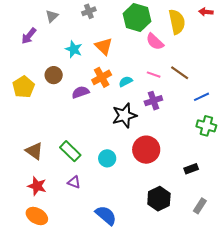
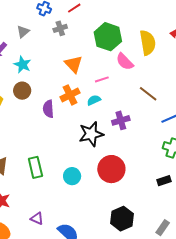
cyan star: (74, 49) -> (22, 65), moved
pink line: (154, 75) -> (102, 79), moved, turned -40
purple semicircle: (81, 92) -> (48, 109), turned -78
green rectangle: (70, 151) -> (35, 167), turned 30
black rectangle: (191, 169) -> (164, 181), moved
purple triangle: (74, 182) -> (37, 218), moved

